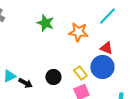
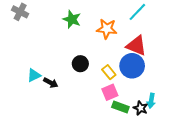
red triangle: (106, 48) -> (136, 46), size x1.5
black circle: (53, 77) -> (80, 64), moved

